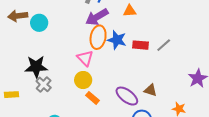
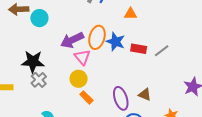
purple arrow: (97, 17) -> (72, 40), moved
purple ellipse: (127, 96) -> (121, 98), turned 30

